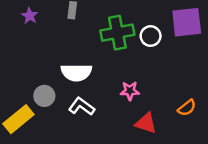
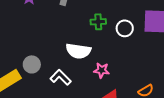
green cross: (117, 33) -> (98, 22), size x0.6
white semicircle: (76, 72) -> (78, 51), moved

